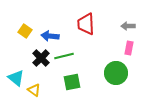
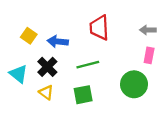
green line: (64, 56) -> (88, 65), moved
cyan triangle: (16, 78) -> (18, 74), moved
yellow triangle: (34, 90) -> (46, 92), moved

